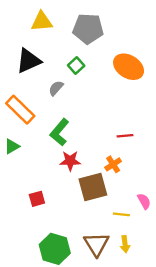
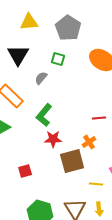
gray pentagon: (88, 29) -> (68, 28), turned 30
black triangle: (29, 61) -> (18, 55), turned -35
green square: (76, 66) -> (58, 59), turned -32

